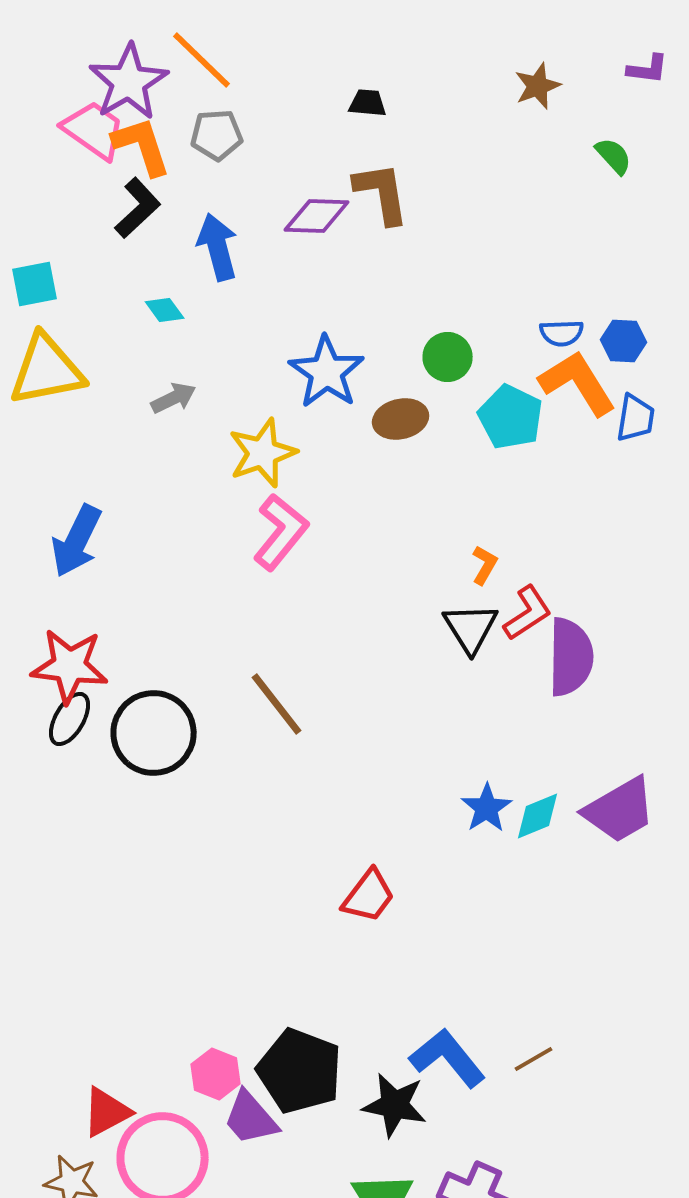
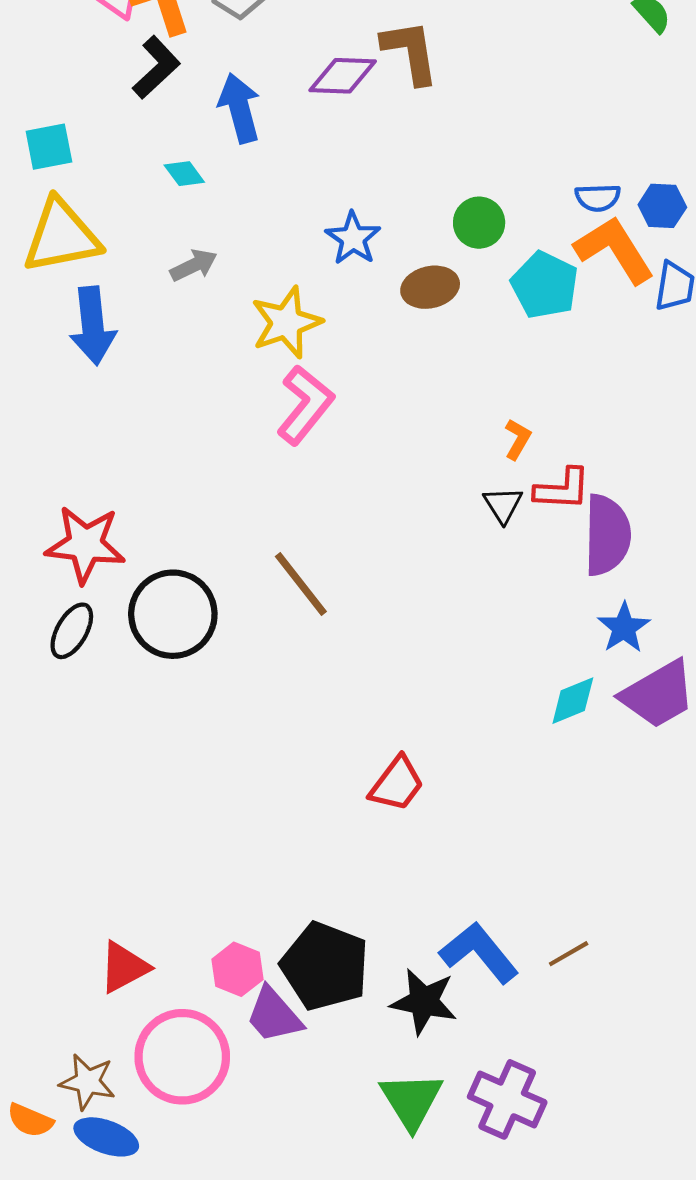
blue star: (327, 372) -> (353, 238), size x0.7
blue arrow: (77, 541) -> (93, 326), moved, turned -32
red L-shape: (528, 613) -> (562, 489), turned 36
black triangle: (471, 628) -> (503, 505), size x0.7
black ellipse: (70, 719) -> (72, 631), moved
blue star: (487, 808) -> (624, 628), moved
red triangle: (107, 1112) -> (124, 967), moved

